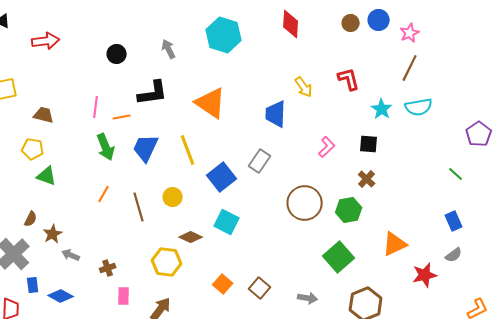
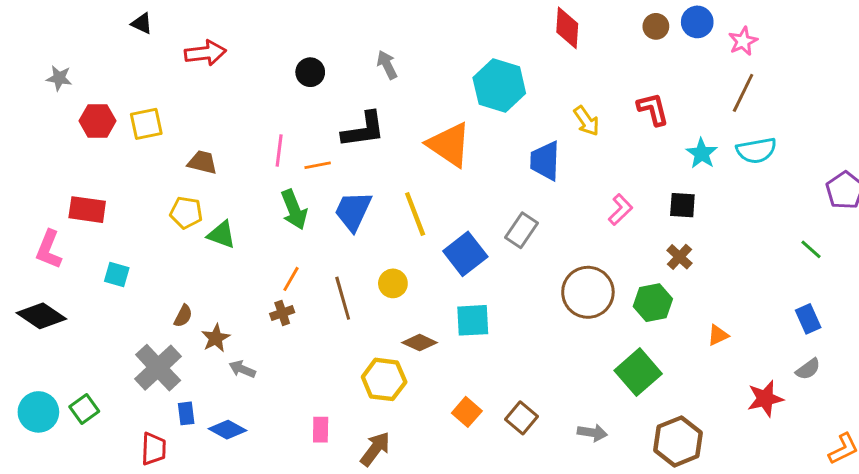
cyan hexagon: (224, 35) -> (499, 85), moved
green triangle: (47, 176) -> (222, 235), moved
cyan square: (227, 222) -> (473, 320), turned -30
orange triangle: (395, 244) -> (718, 335), moved, size x0.6
brown cross: (108, 268) -> (282, 313), moved

